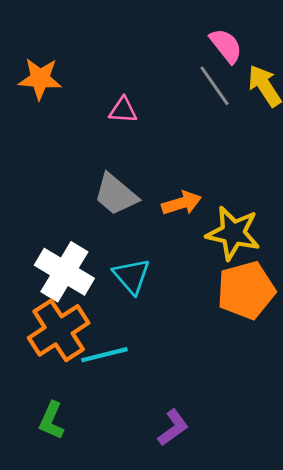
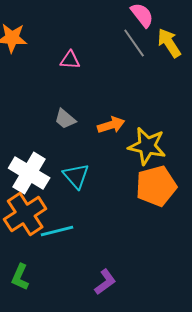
gray trapezoid: (116, 195) -> (65, 119), size x0.7

